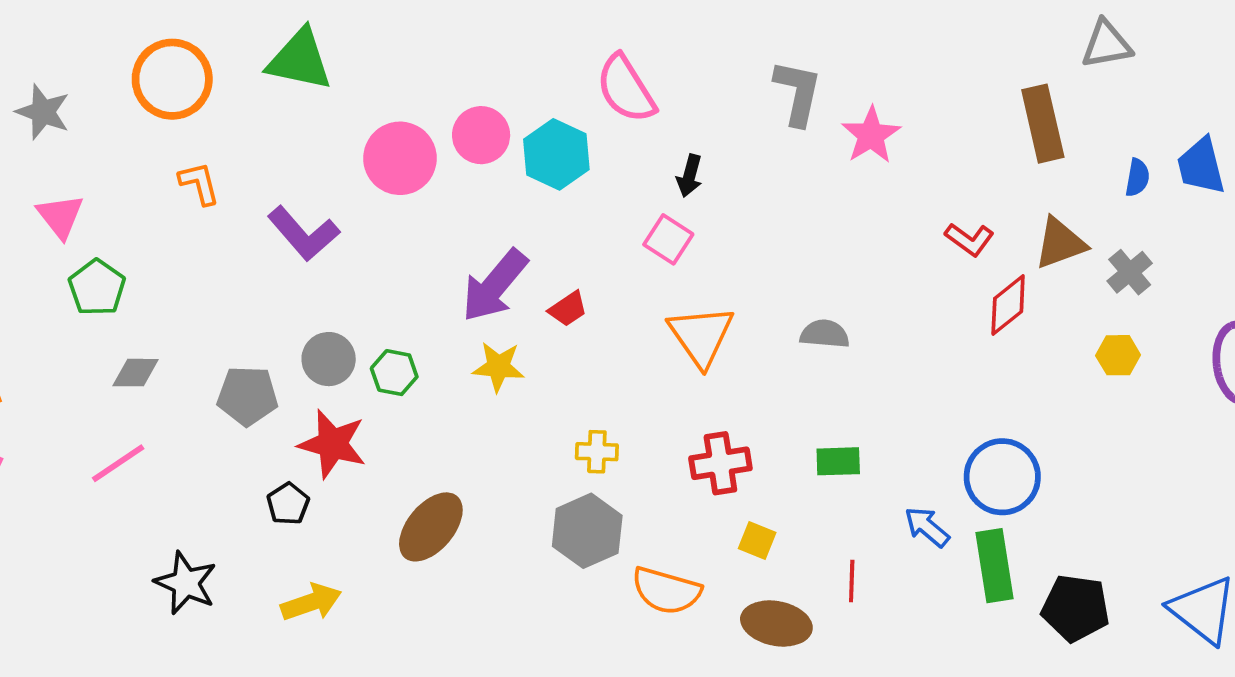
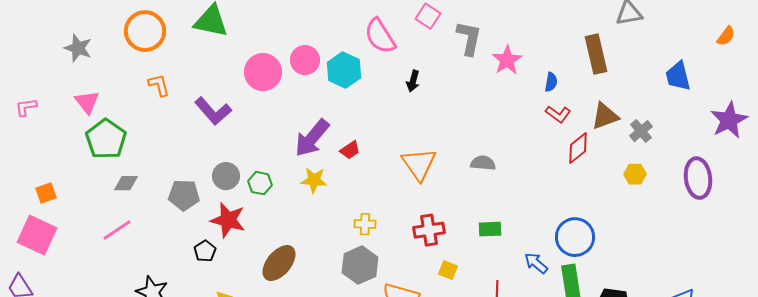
blue semicircle: (1137, 178) -> (551, 82), moved
pink square: (668, 239) -> (428, 16), moved
green pentagon: (97, 288) -> (106, 139), size x1.4

